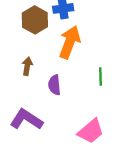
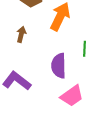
purple semicircle: (54, 85) -> (59, 66), moved, size x1.4

